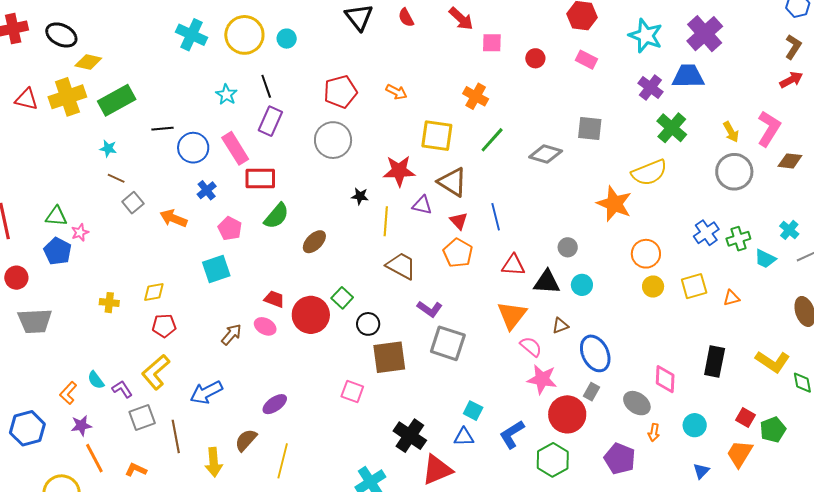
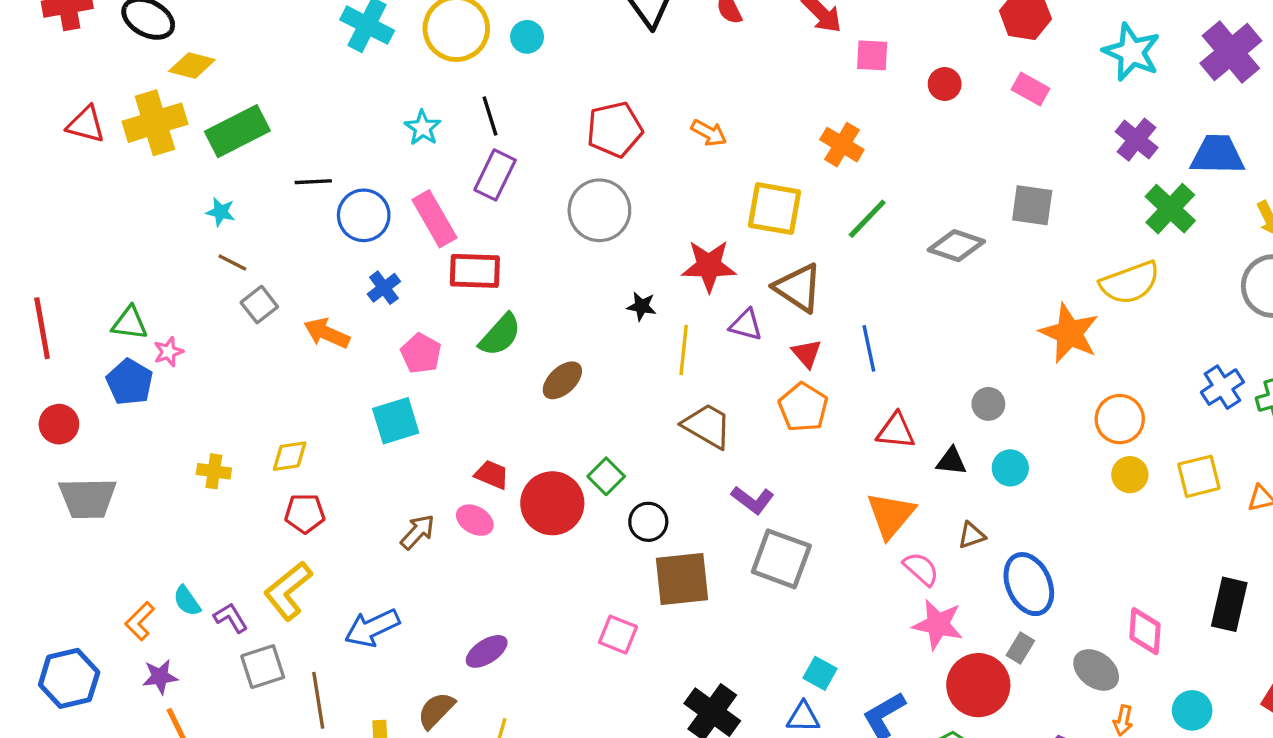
blue trapezoid: (688, 76) -> (1217, 155), moved
black triangle: (547, 282) -> (951, 461), size x0.7

